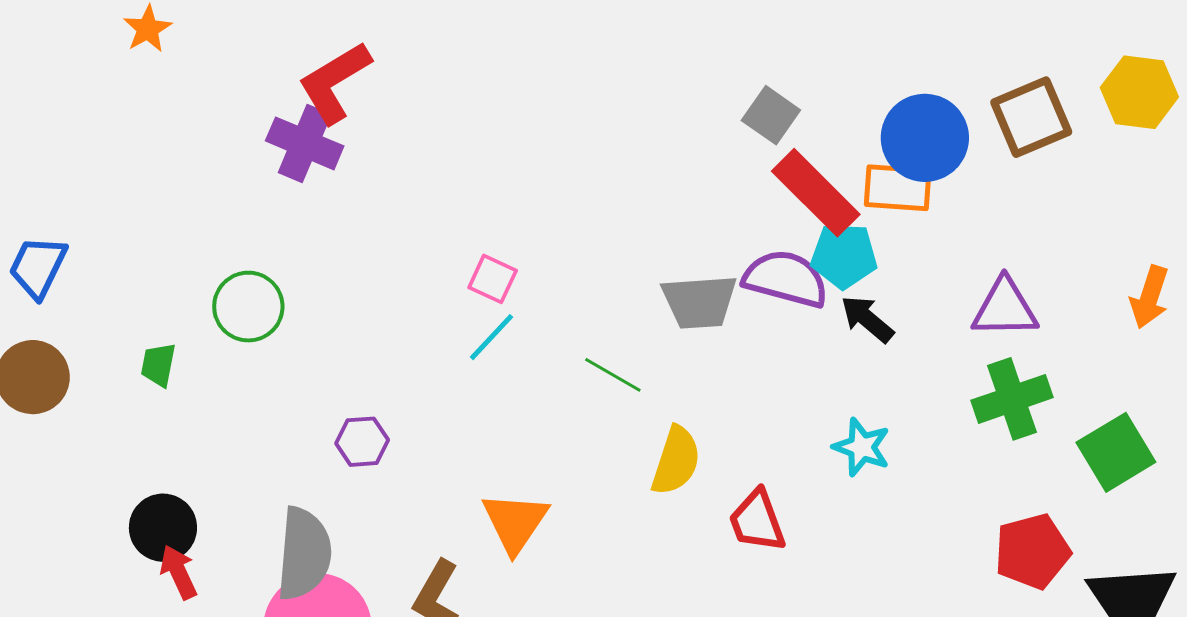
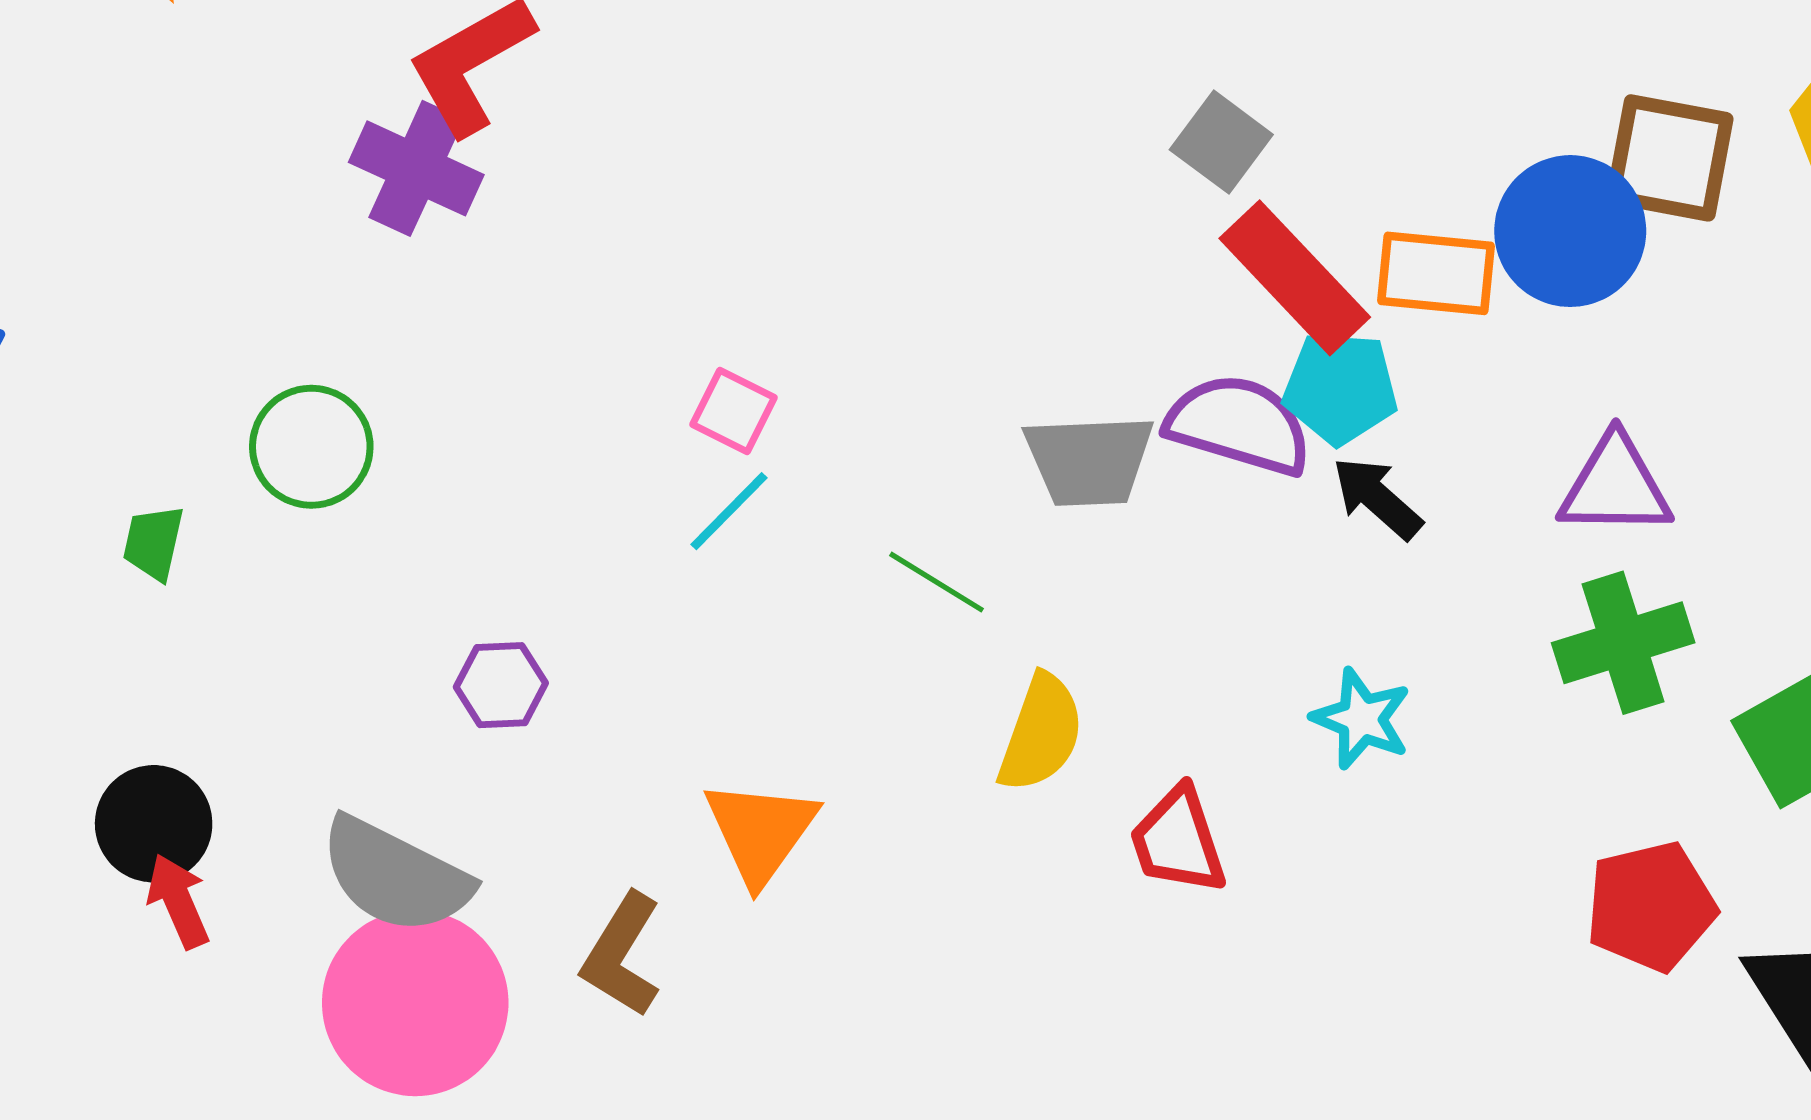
brown square: (1031, 117) -> (1670, 158), turned 32
blue circle: (925, 138) -> (1570, 231), moved
gray semicircle: (304, 554) -> (395, 876), turned 110

